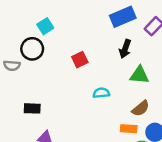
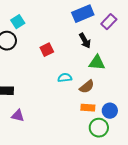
black arrow: (125, 49) -> (85, 41), turned -49
brown semicircle: (141, 108) -> (87, 87), moved

